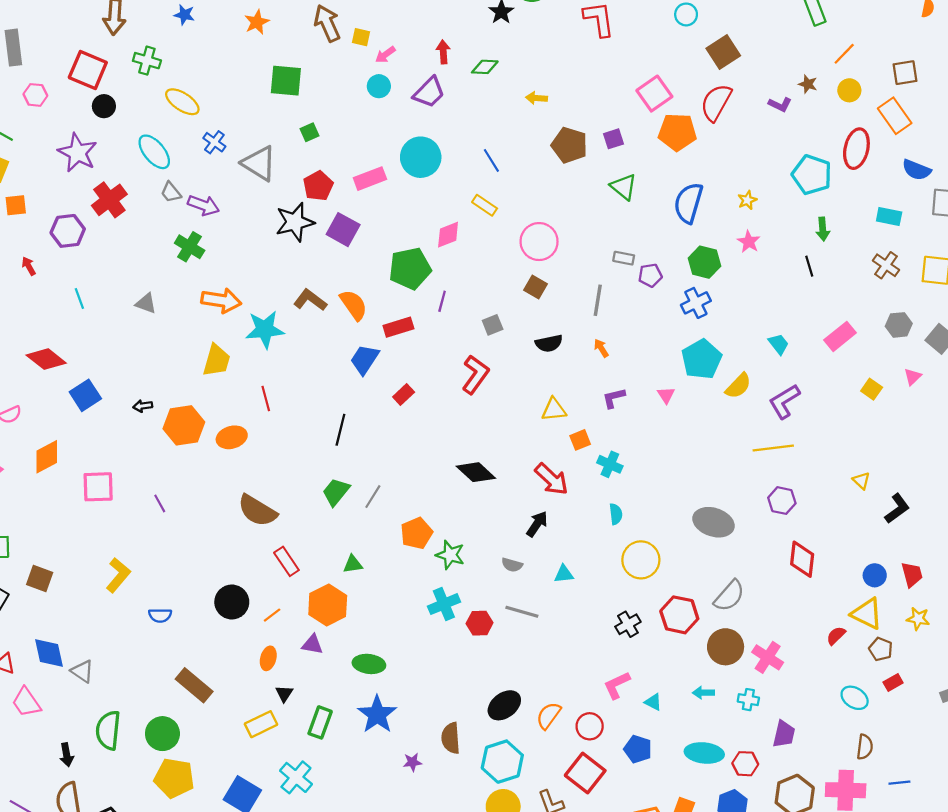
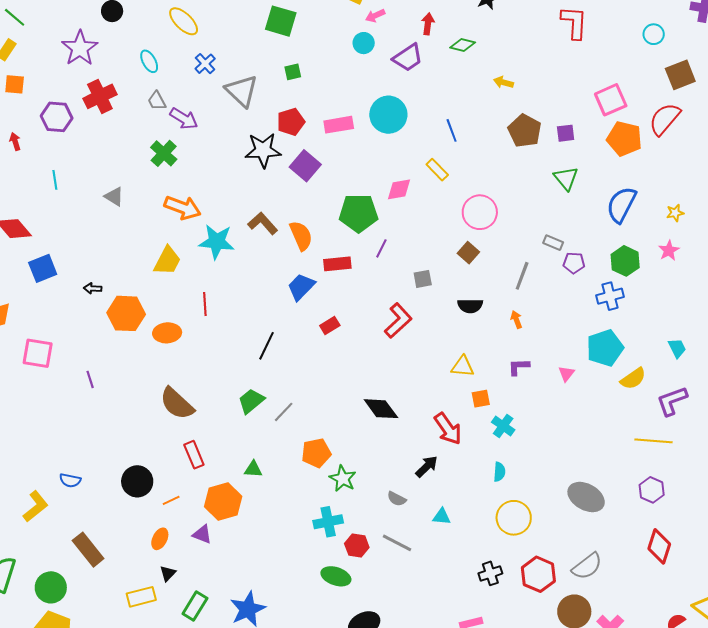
cyan ellipse: (154, 152) -> (149, 61), size x0.7
yellow L-shape: (118, 575) -> (36, 506), moved
green ellipse: (369, 664) -> (336, 576), moved

